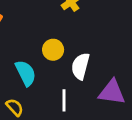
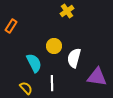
white line: (64, 100) -> (52, 83), moved

